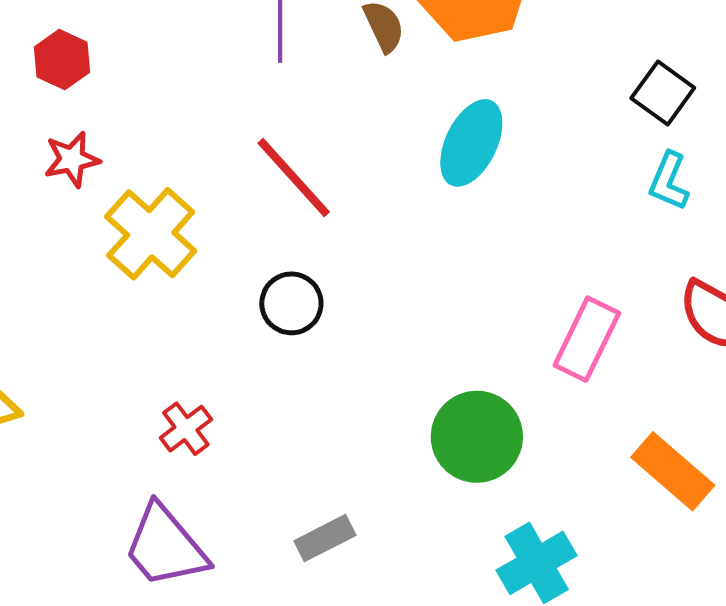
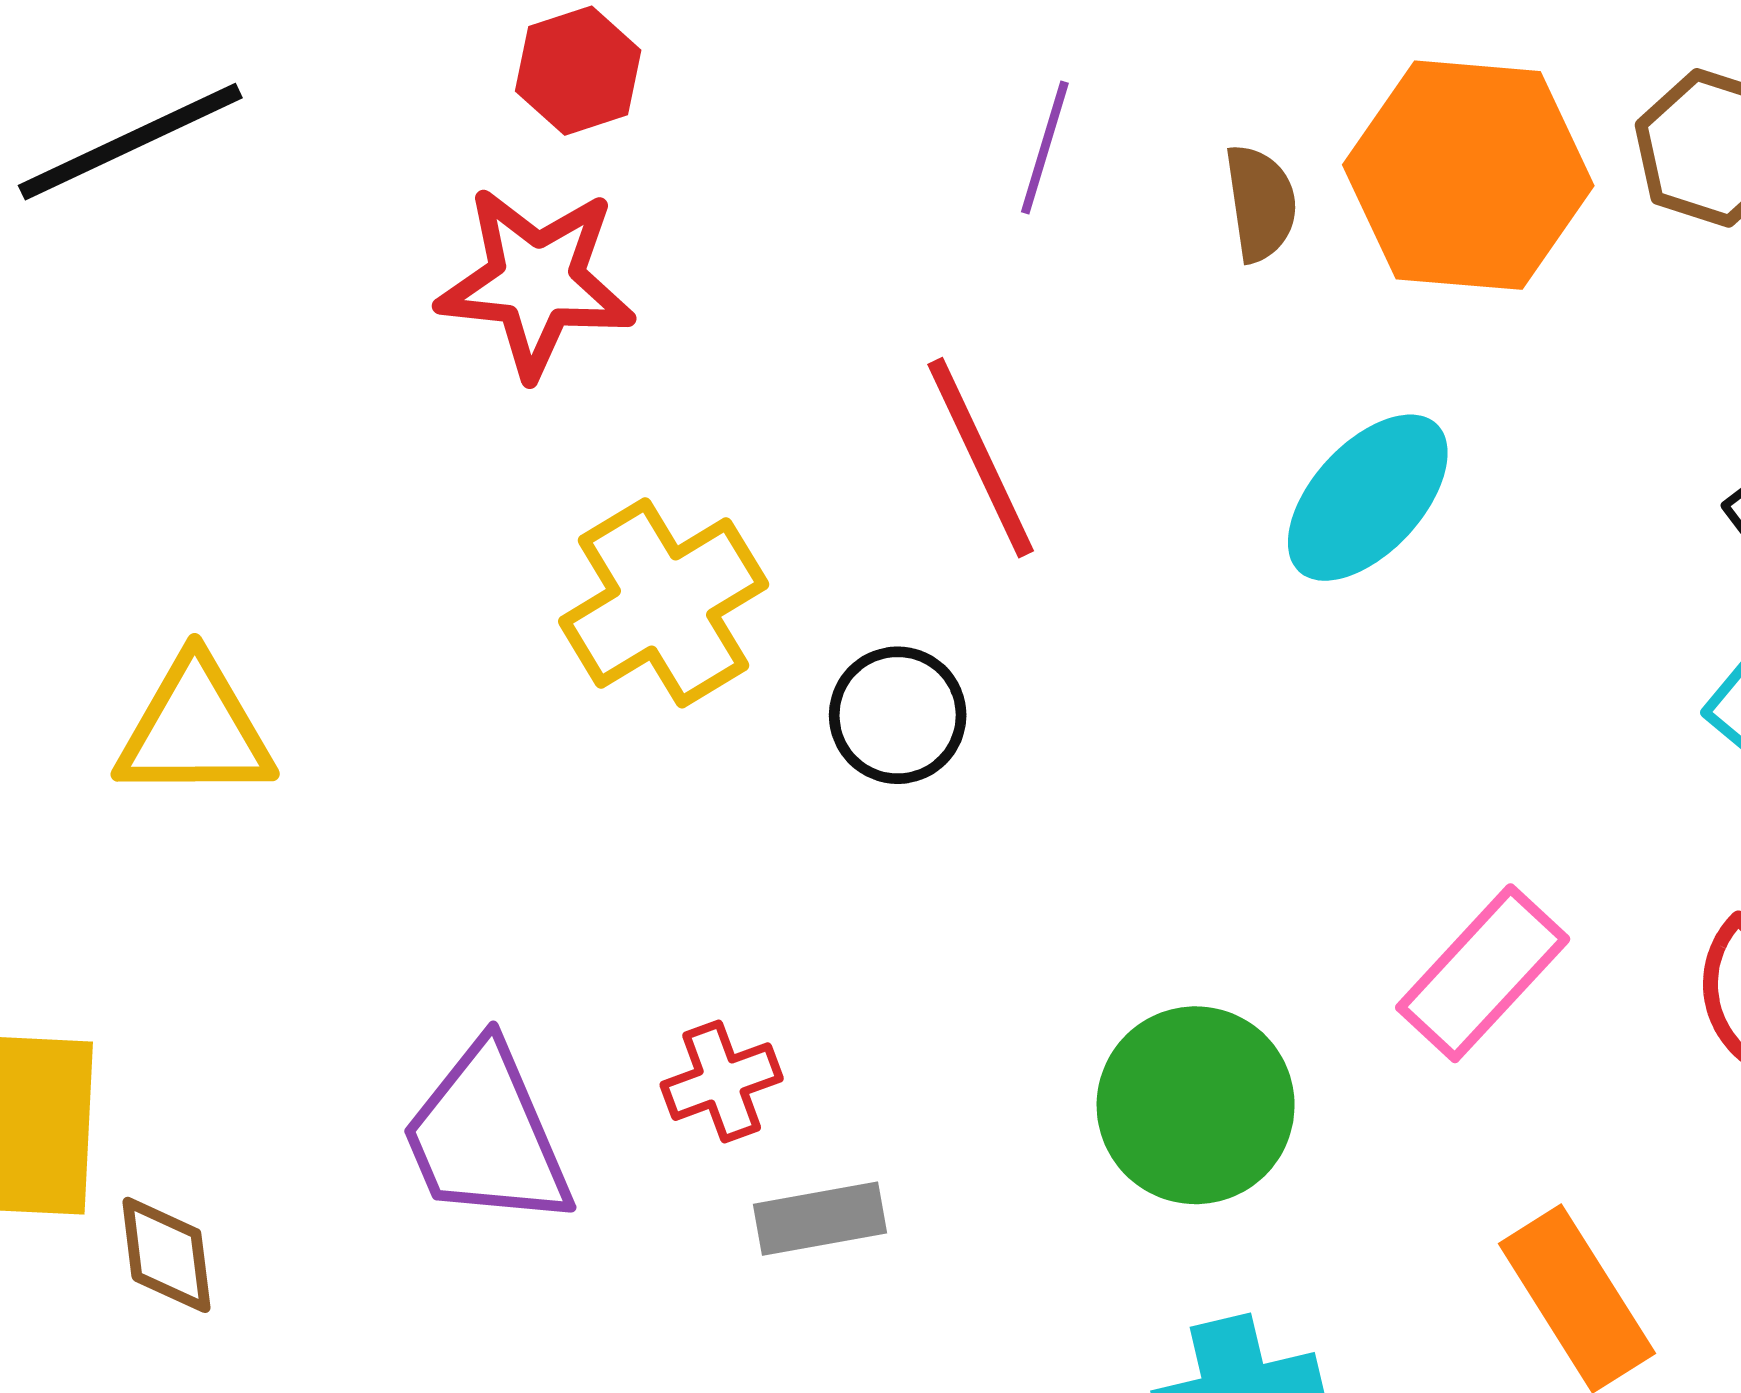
red star: (72, 159) -> (536, 282), size x1.6
yellow cross: (151, 234) -> (664, 603), moved
red cross: (186, 429) -> (722, 1082), moved

